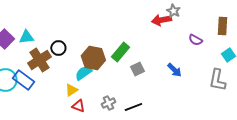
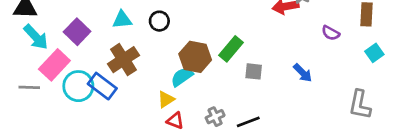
cyan triangle: (26, 37) -> (122, 20), moved
black circle: (58, 48) -> (159, 21), moved
gray square: (137, 69) -> (254, 71), turned 32
gray L-shape: (217, 80) -> (360, 105), moved

